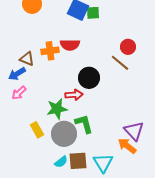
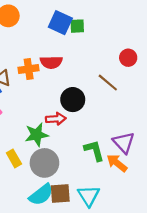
red circle: (128, 47) -> (128, 58), moved
green L-shape: (84, 124) -> (94, 150), moved
purple triangle: (134, 131) -> (124, 143), moved
orange arrow: (127, 146) -> (117, 163), moved
cyan semicircle: (61, 162) -> (41, 195), size x1.6

